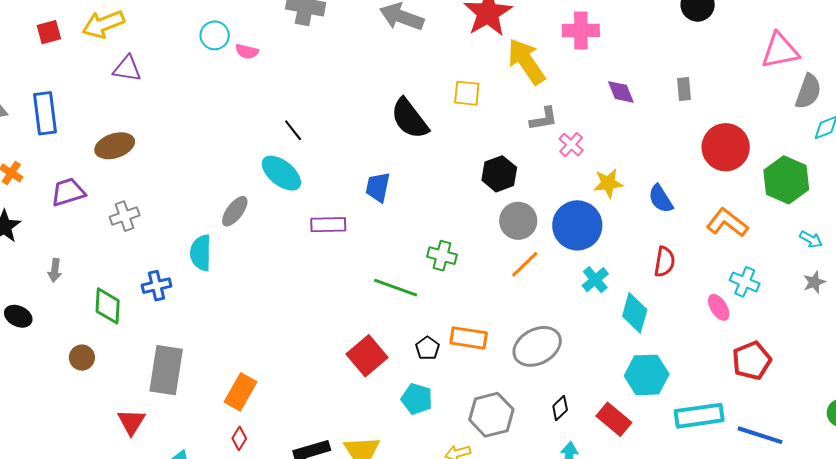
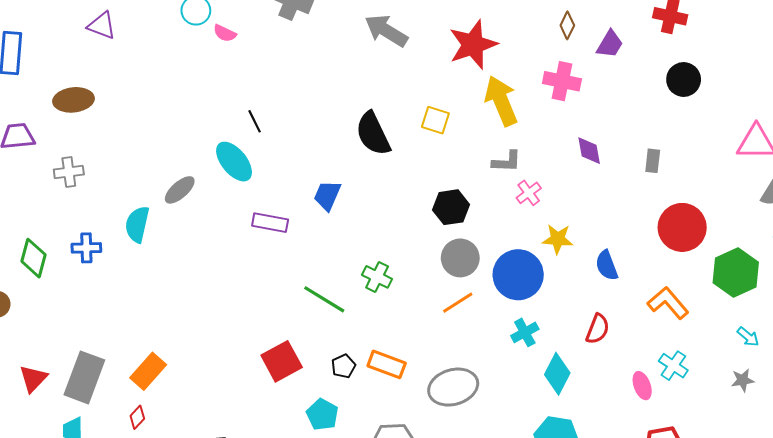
gray rectangle: (166, 370) -> (84, 377), moved

